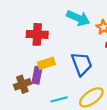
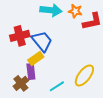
blue trapezoid: (82, 64) -> (42, 41), moved

